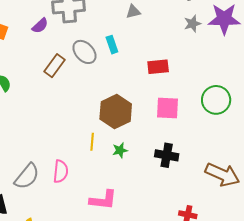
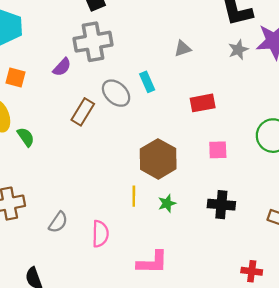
gray triangle: (133, 12) -> (183, 49), moved
pink square: (168, 108) -> (218, 150), size x0.7
gray semicircle: (27, 176) -> (58, 222), moved, size x0.7

